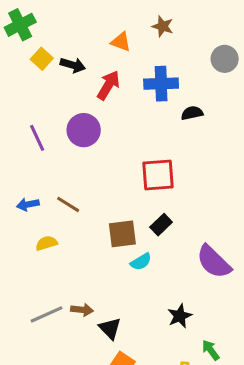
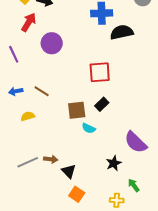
red arrow: (108, 85) -> (29, 22), moved
black semicircle: (192, 113) -> (122, 32), size x1.6
purple line: (37, 138) -> (14, 54), moved
cyan semicircle: (141, 262) -> (89, 128), turned 56
purple semicircle: (214, 262) -> (136, 142), moved

